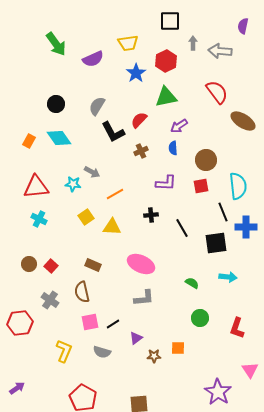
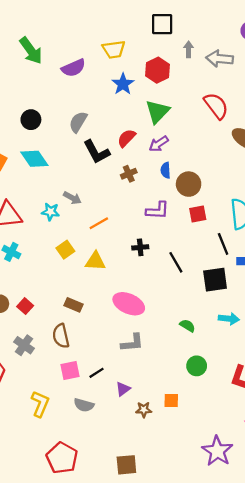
green triangle: (166, 97) -> (157, 112), turned -35
purple arrow: (179, 126) -> (159, 144), moved
brown circle: (206, 160) -> (189, 184), moved

